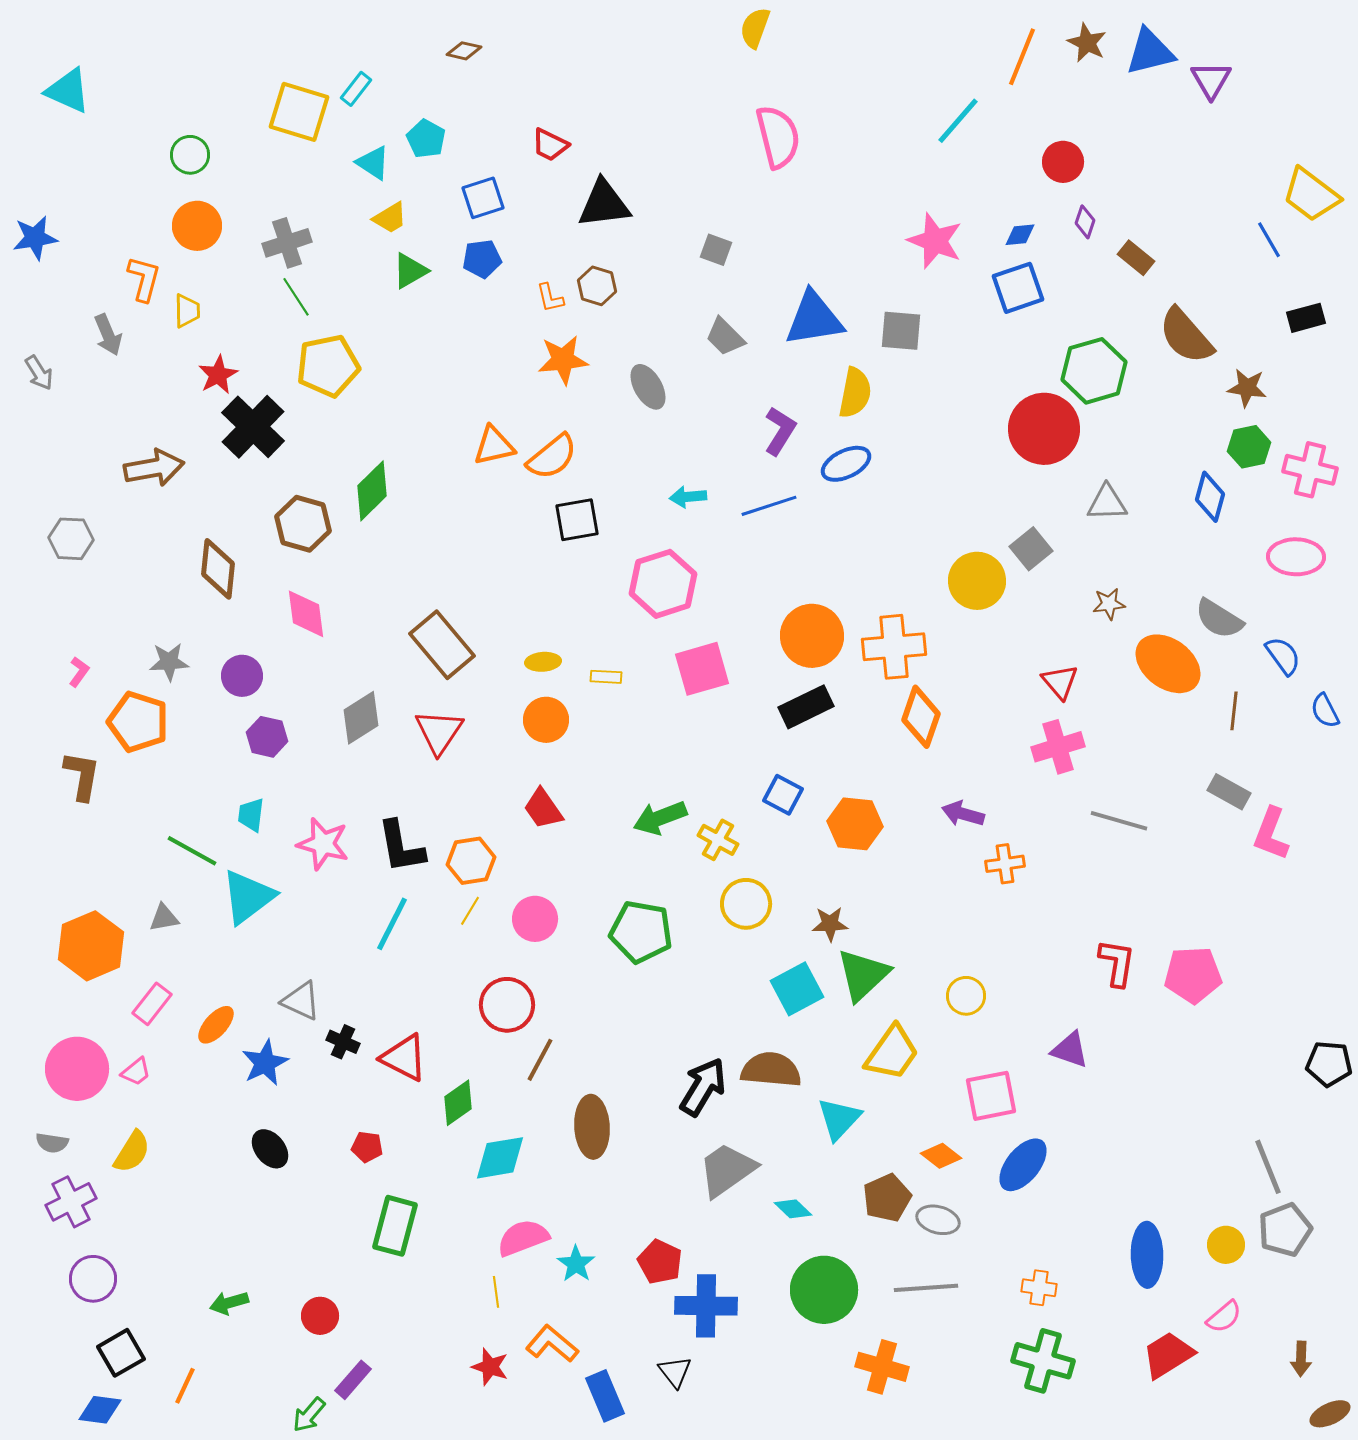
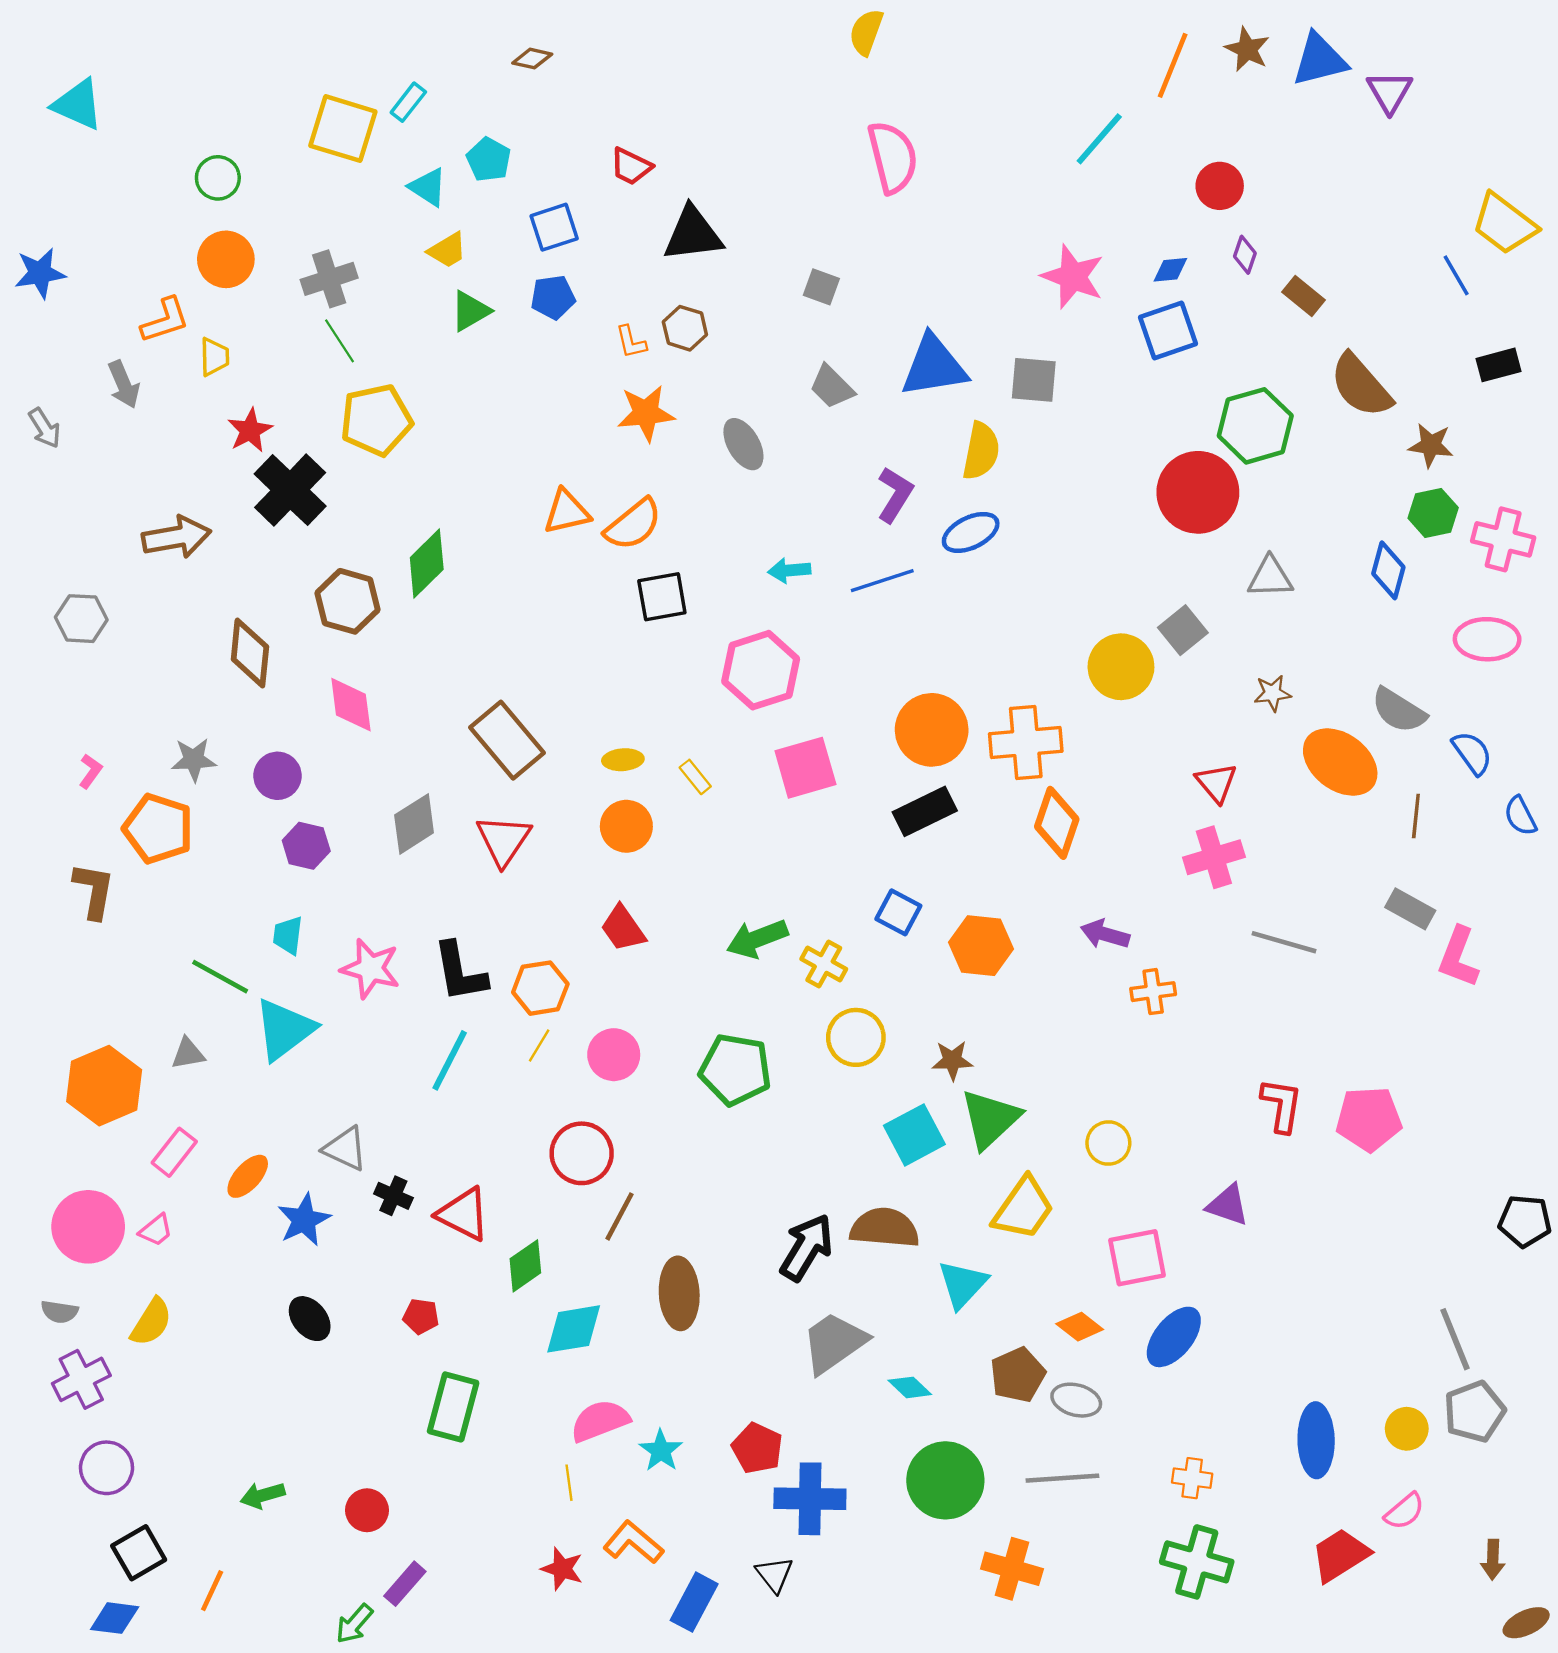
orange L-shape: (144, 279) -> (165, 320), turned 57
yellow rectangle: (606, 677) -> (695, 777), turned 48
blue rectangle: (605, 1396) -> (694, 1602), turned 51

